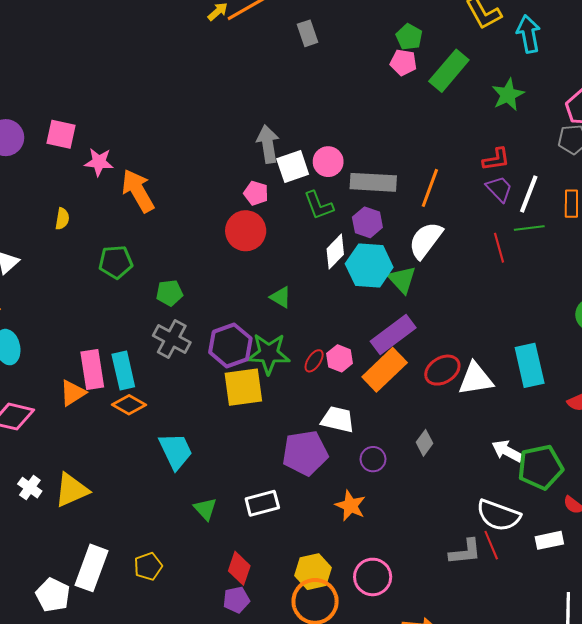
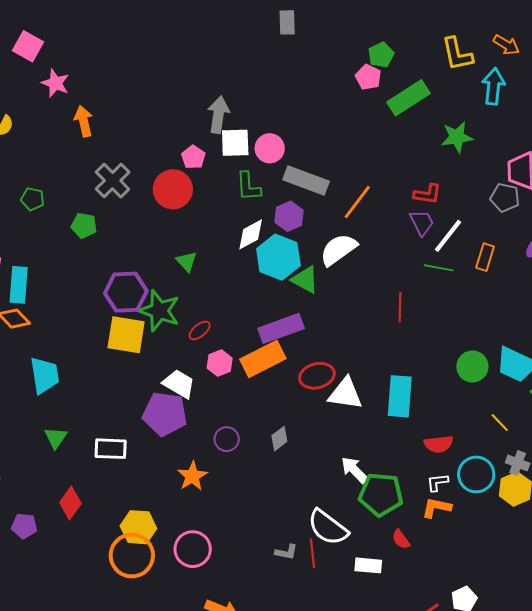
orange arrow: (138, 191) -> (84, 121), size x0.7
red line: (499, 248) -> (400, 307), moved
green pentagon: (116, 262) -> (33, 199), moved, size x0.7
green triangle: (402, 280) -> (305, 280), turned -36
gray cross: (172, 339) -> (113, 181), moved
pink hexagon: (340, 358) -> (220, 363), moved
white trapezoid: (338, 420) -> (179, 384), moved
gray L-shape: (465, 552) -> (286, 552), size x0.7
purple pentagon: (236, 600) -> (24, 526), moved

